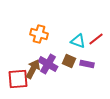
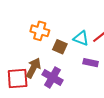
brown square: (69, 61) -> (60, 47), moved
purple cross: (48, 64) -> (52, 77), moved

